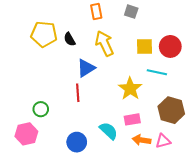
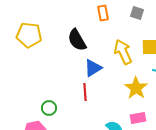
yellow pentagon: (44, 34) -> (29, 35), moved
black semicircle: (70, 39) -> (77, 40), size x1.6
yellow arrow: (104, 43) -> (123, 52), moved

